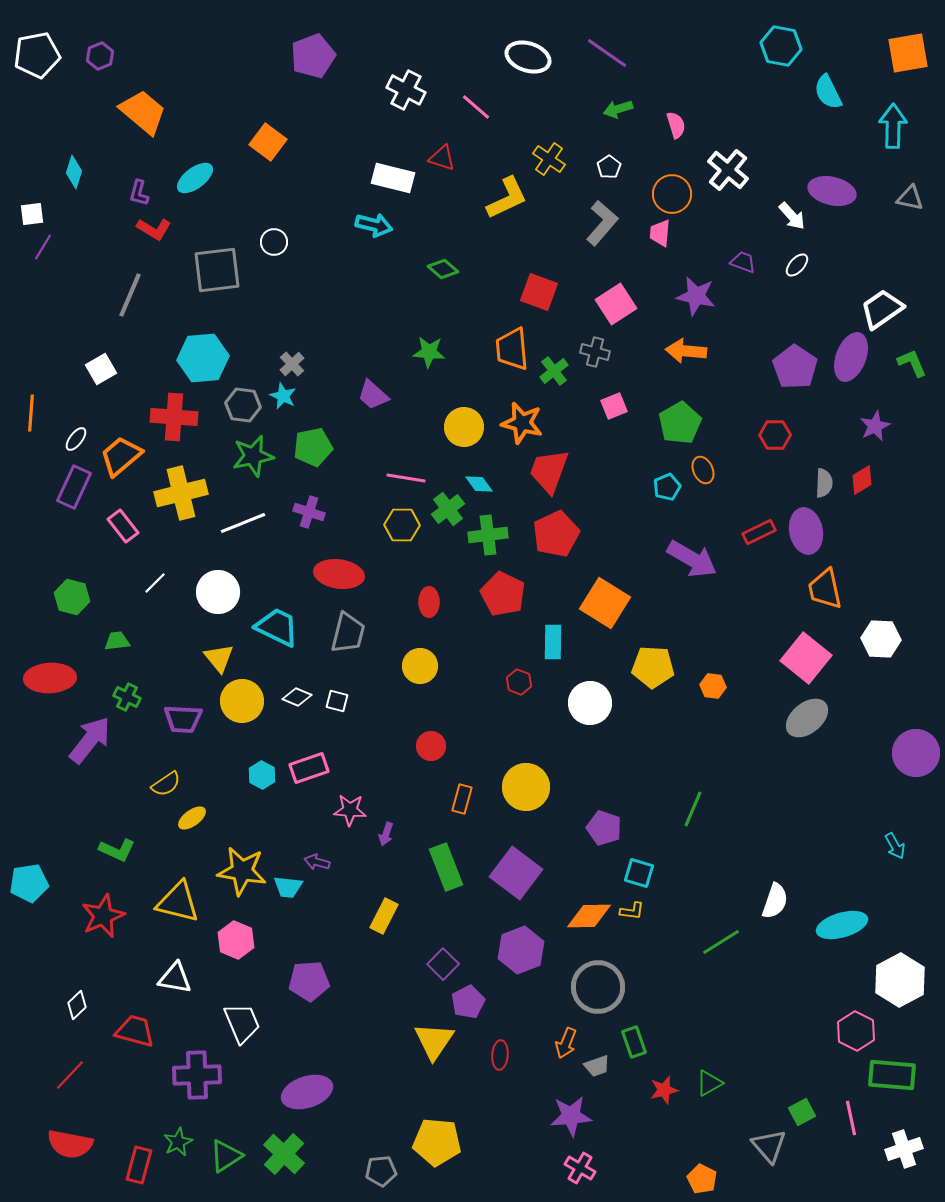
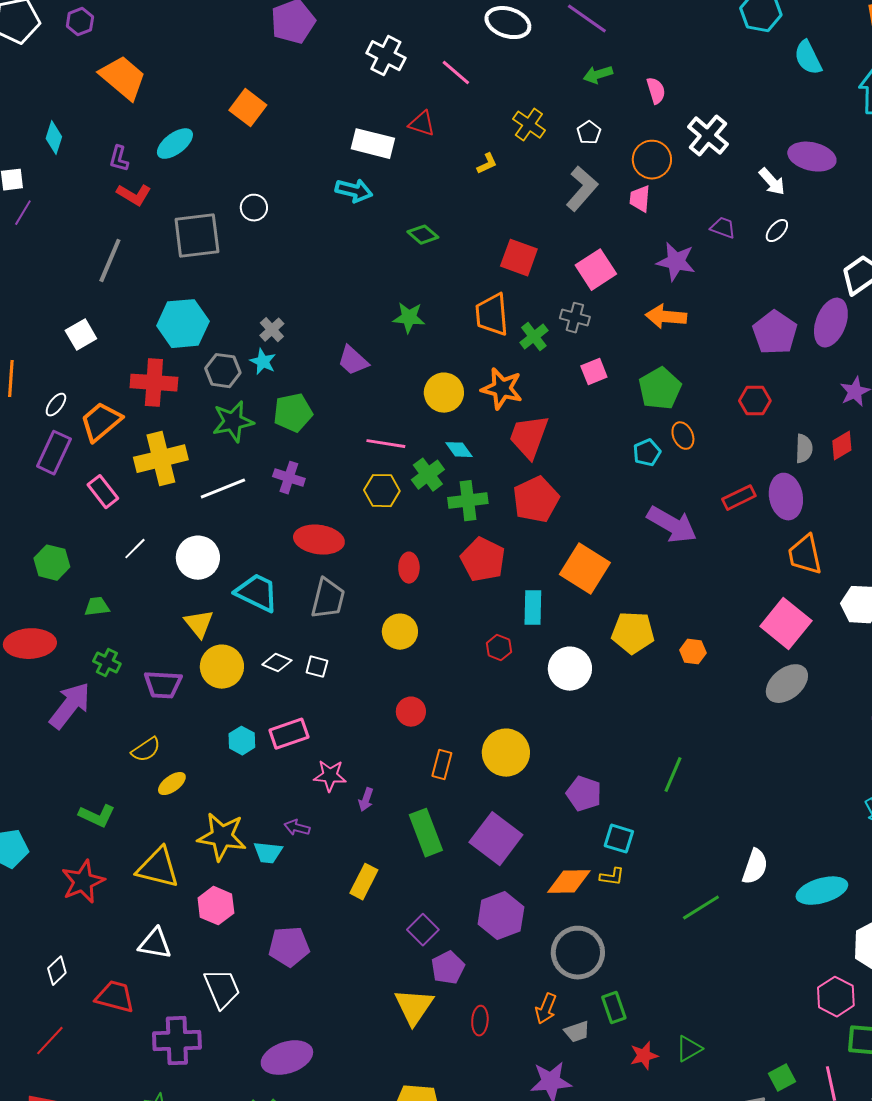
yellow L-shape: (507, 198) -> (487, 164), size x0.5

